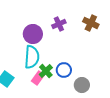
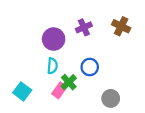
cyan semicircle: (32, 57) -> (52, 66), size x0.6
blue circle: (64, 70) -> (90, 67), moved

